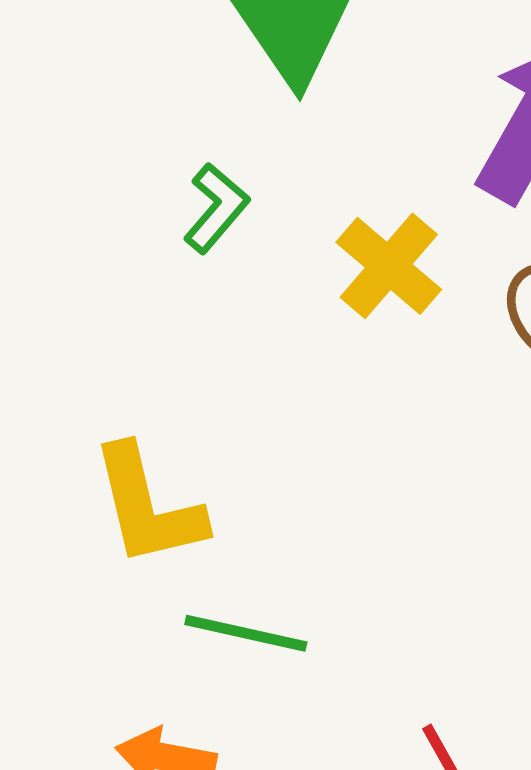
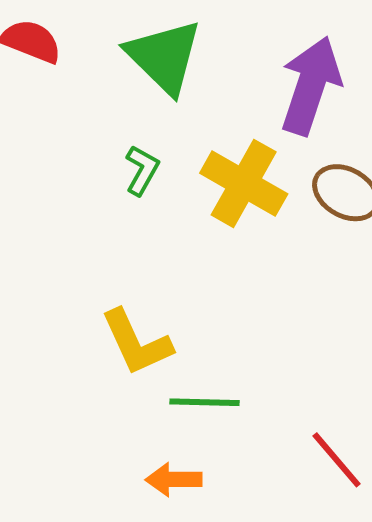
yellow cross: (389, 266) -> (244, 183), size x1.4

